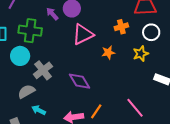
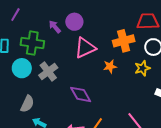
orange cross: (121, 27) -> (124, 41), size x1.5
gray cross: (43, 70) -> (48, 72), moved
gray semicircle: (26, 91) -> (27, 104), turned 144

